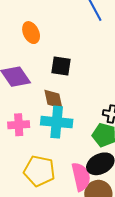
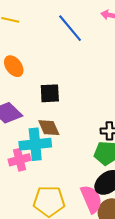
cyan cross: (57, 122) -> (35, 144), moved

